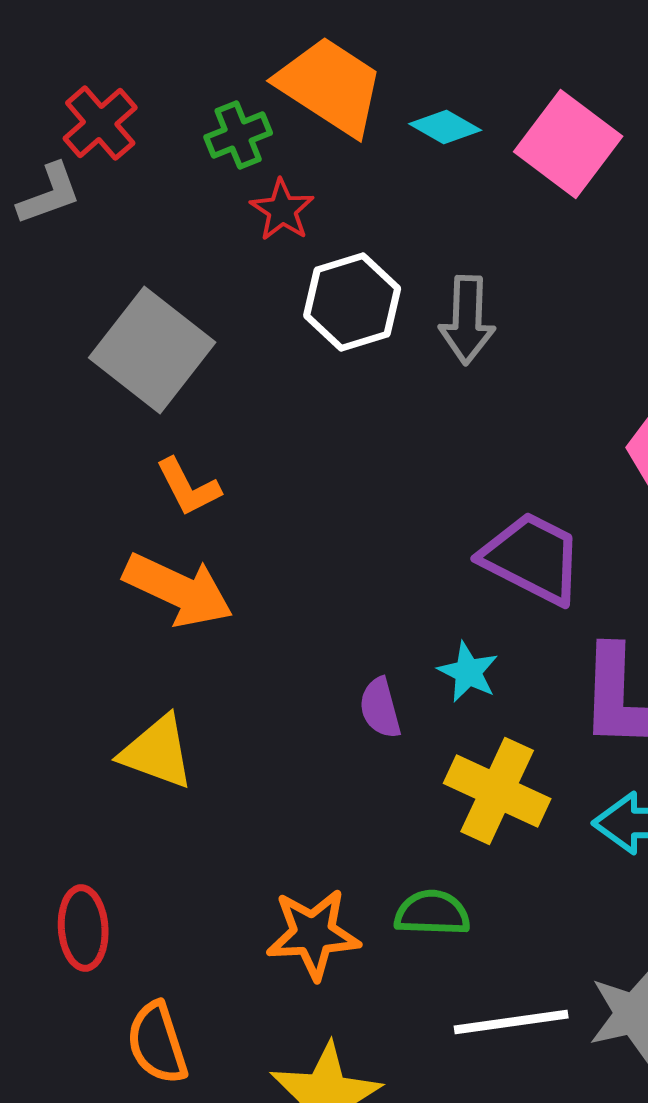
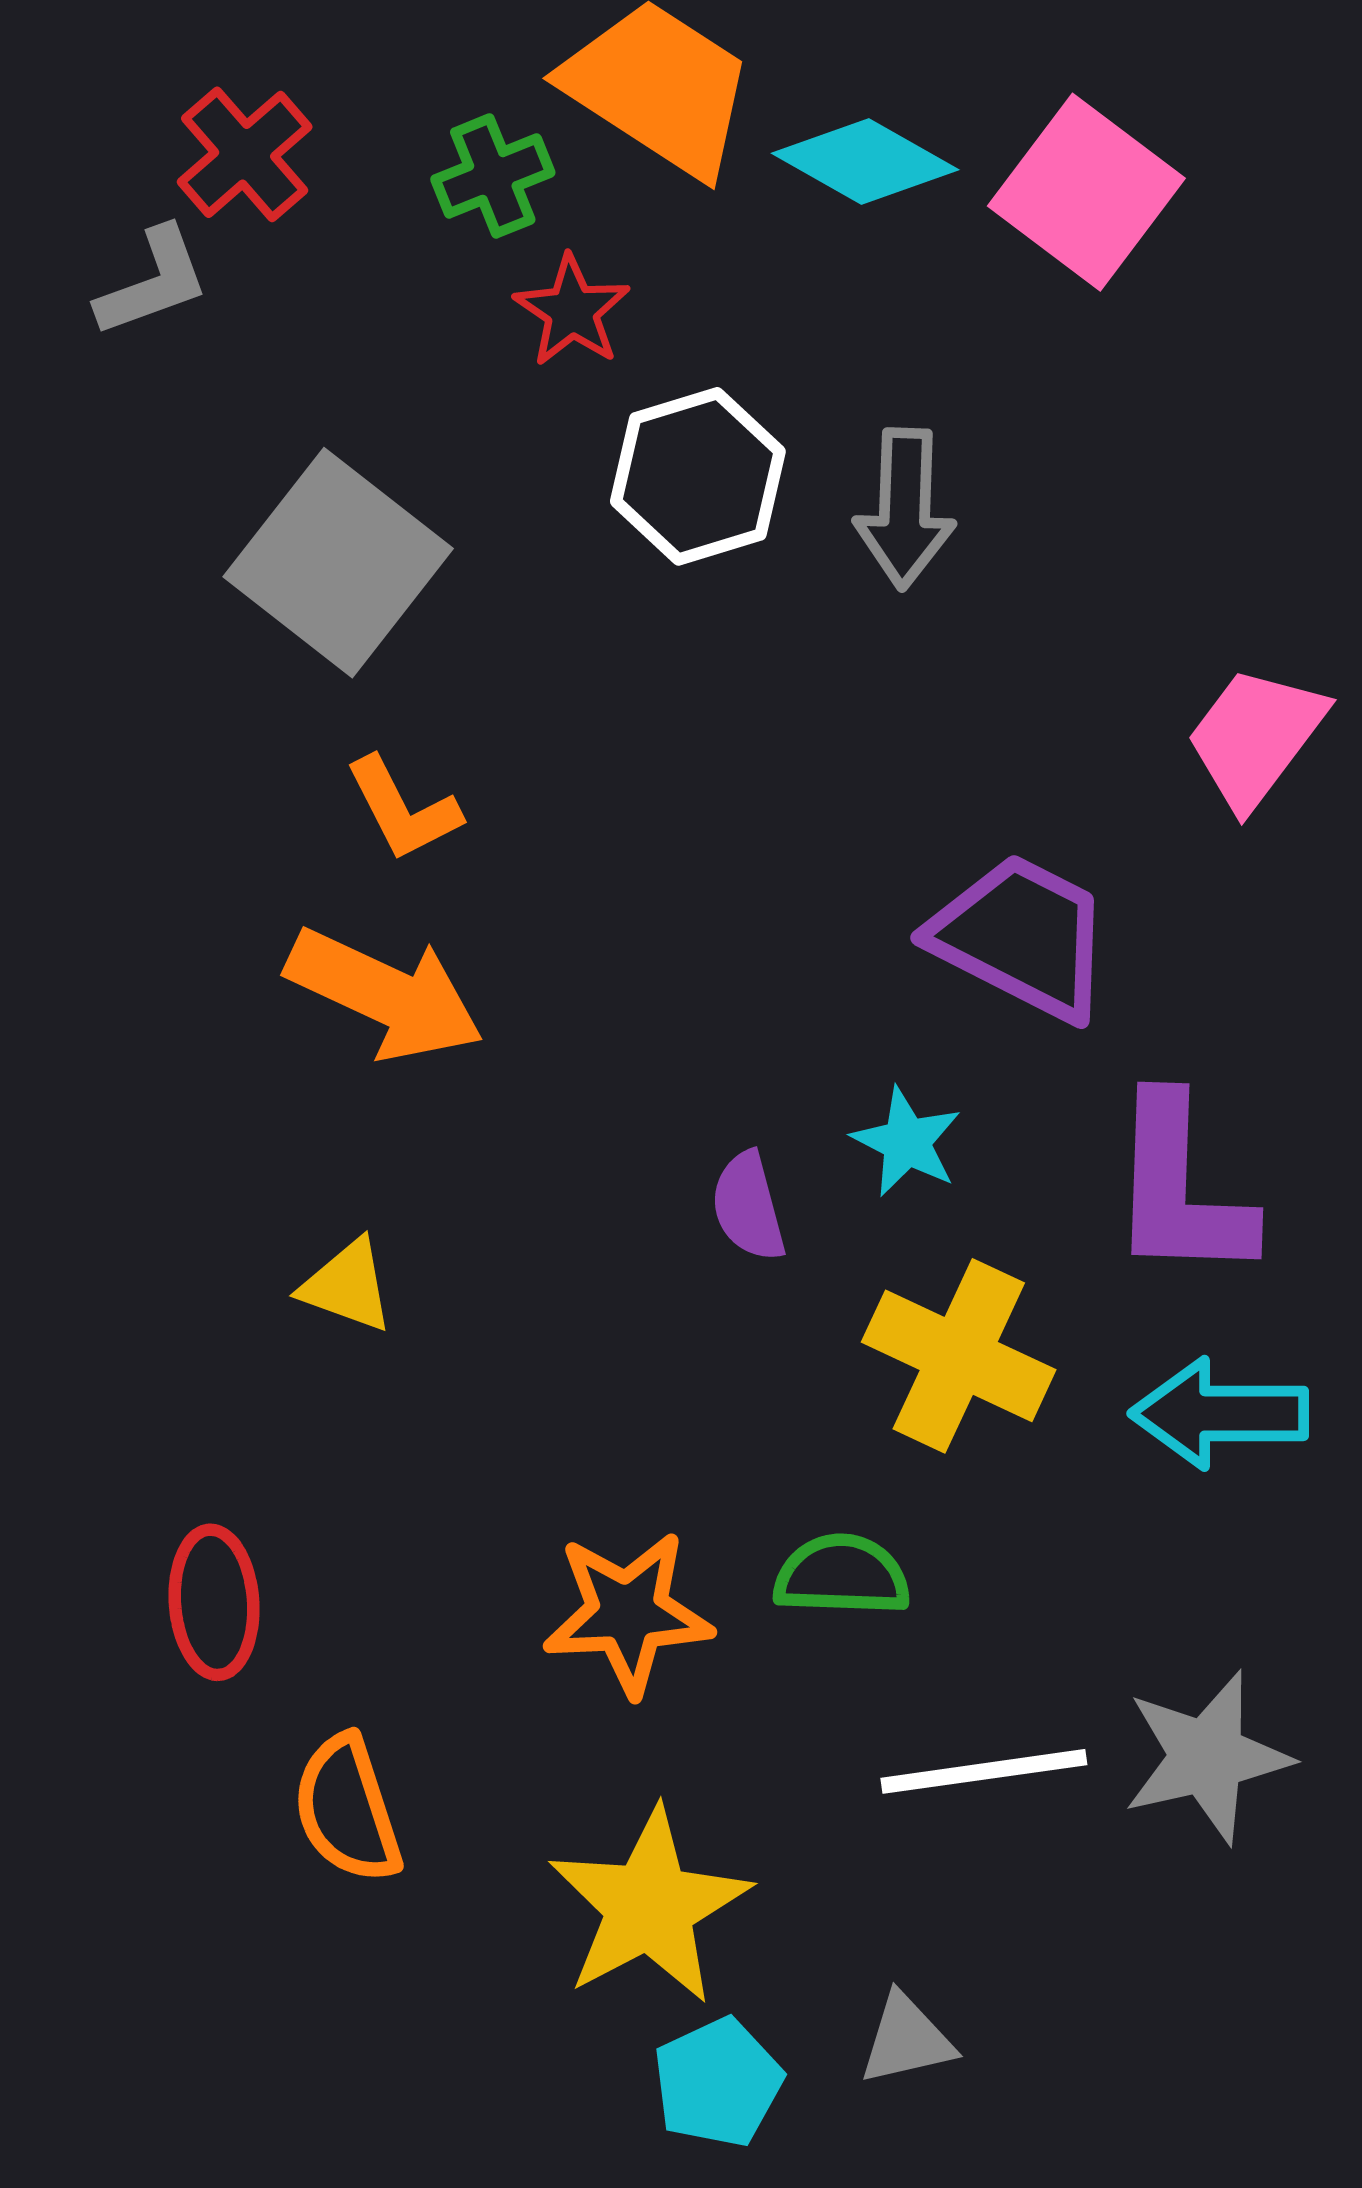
cyan diamond: (445, 127) -> (865, 162), size x1.4
yellow triangle: (157, 752) -> (347, 1286), size x0.7

